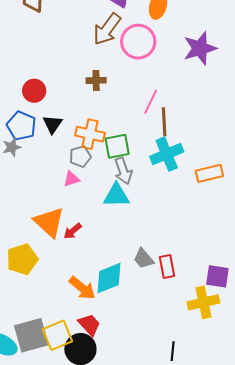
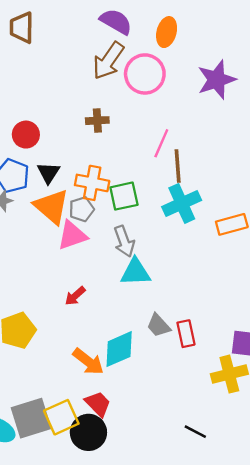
gray arrow: (123, 171) -> (124, 241), moved
pink triangle: (71, 179) -> (72, 235), size x1.6
cyan triangle: (116, 195) -> (135, 272), moved
orange triangle: (49, 222) -> (52, 207), moved
black line: (173, 351) -> (195, 432), turned -66

